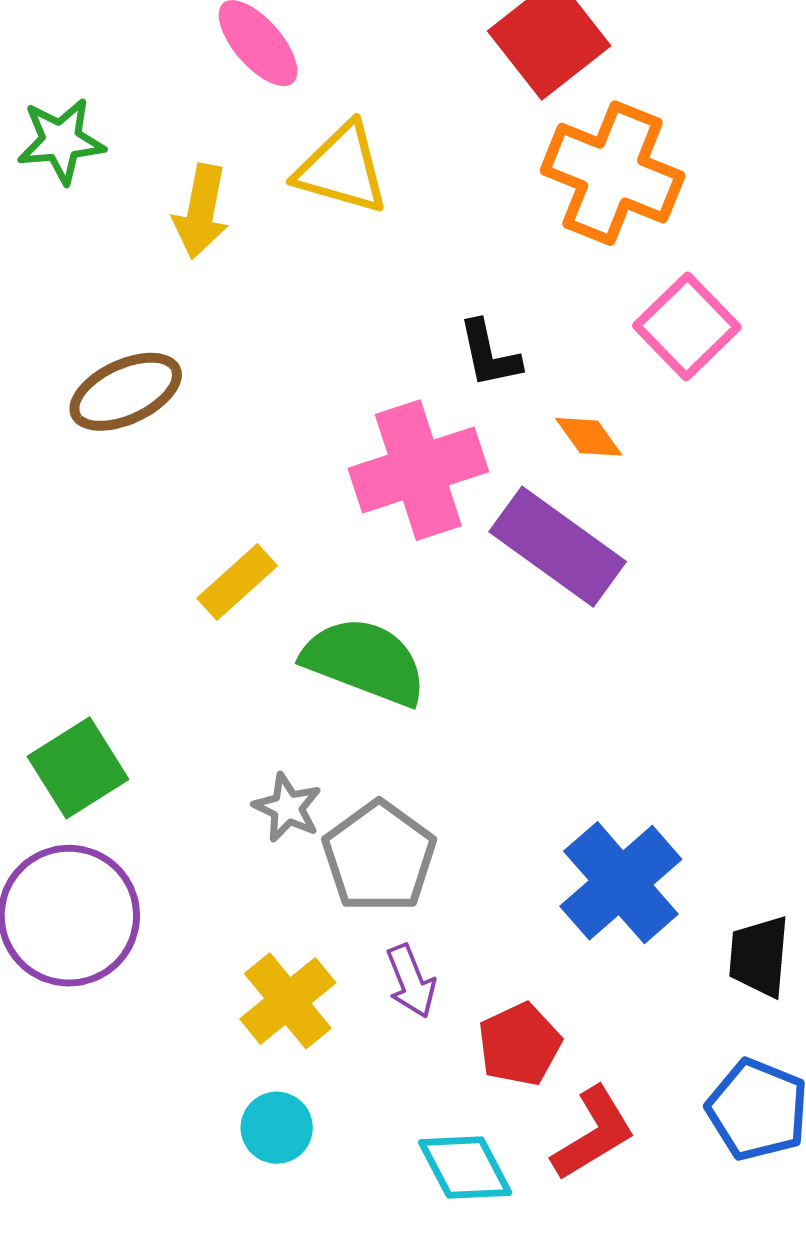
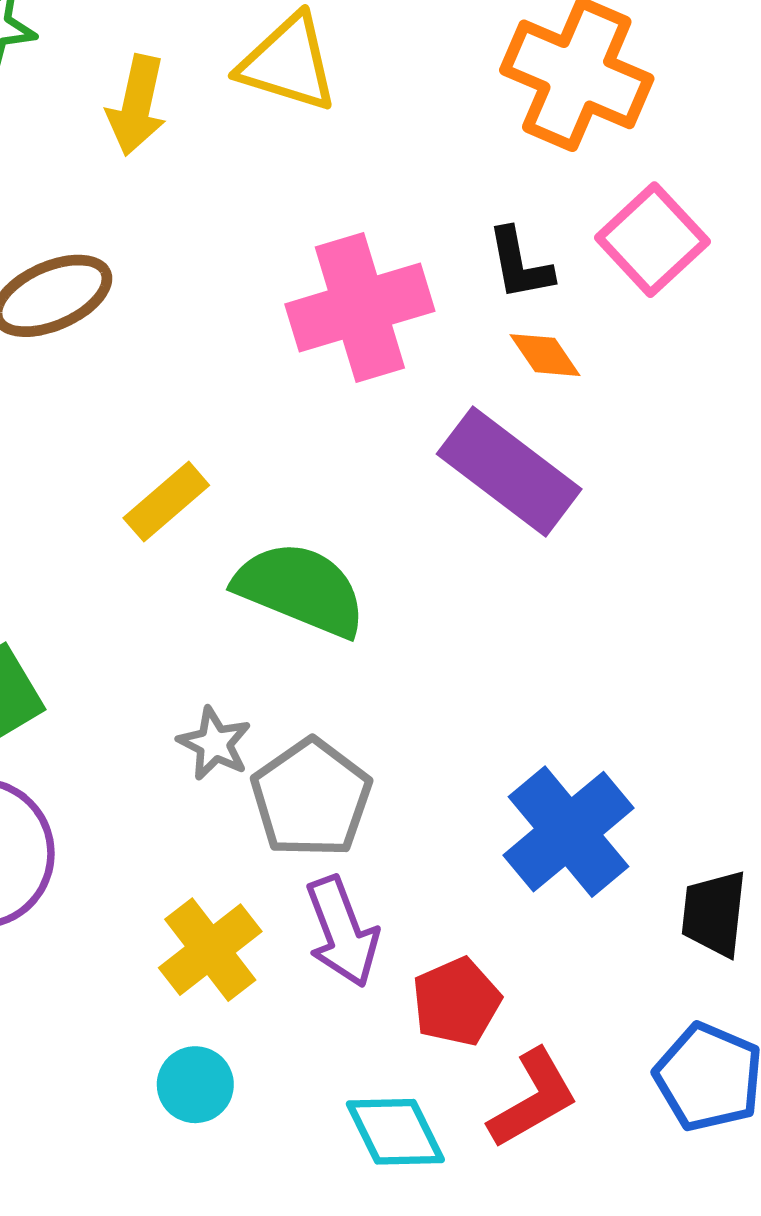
black L-shape: (489, 354) -> (520, 264), moved
pink cross: (418, 470) -> (360, 308), moved
purple arrow: (411, 981) -> (342, 932), size x1.4

